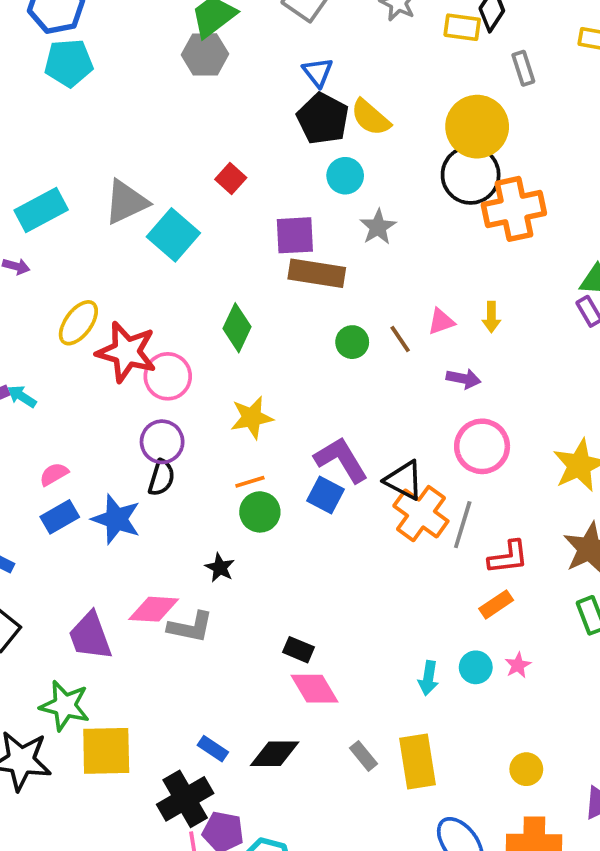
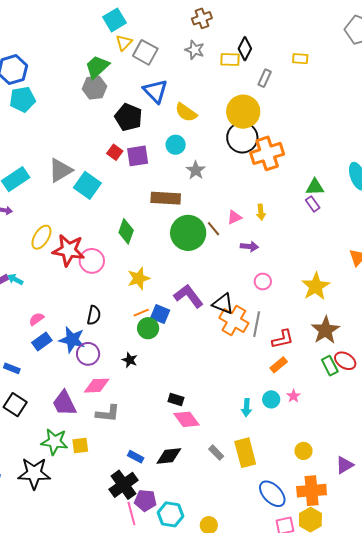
gray rectangle: (523, 68) -> (265, 78), turned 48
blue triangle: (318, 72) -> (155, 91), size x1.5
black pentagon: (323, 119) -> (128, 117), moved
purple square: (295, 235) -> (138, 156), moved
green circle: (352, 342) -> (188, 233), size x2.0
purple circle: (162, 442) -> (88, 354), moved
pink circle: (482, 446) -> (263, 281), size x0.6
blue square: (325, 495) -> (160, 314), moved
gray L-shape: (190, 627) -> (108, 413), moved
yellow square: (106, 751) -> (80, 446), moved, size x0.6

